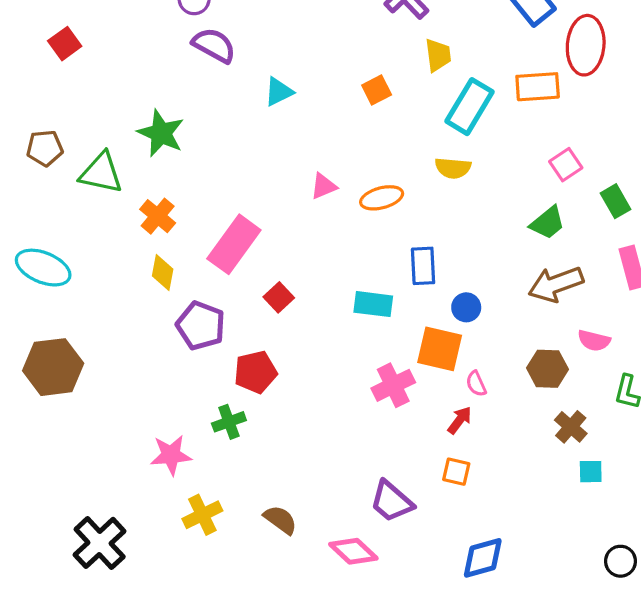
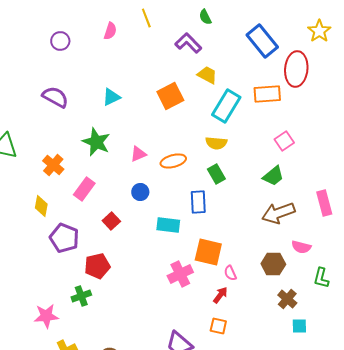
purple semicircle: (214, 45) -> (55, 97), moved
yellow trapezoid: (438, 55) -> (207, 75), turned -55
orange square: (377, 90) -> (170, 96), size x1.5
green star: (161, 133) -> (96, 142), moved
green rectangle: (616, 201) -> (216, 174), moved
orange cross: (158, 216) -> (53, 165), moved
pink rectangle: (234, 244) -> (84, 189), size x0.7
blue circle: (466, 307) -> (140, 192), moved

